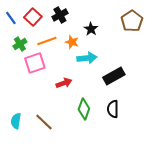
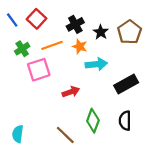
black cross: (60, 15) -> (75, 24), moved
brown pentagon: (132, 21) -> (129, 32), moved
brown line: (44, 122) -> (65, 135), moved

